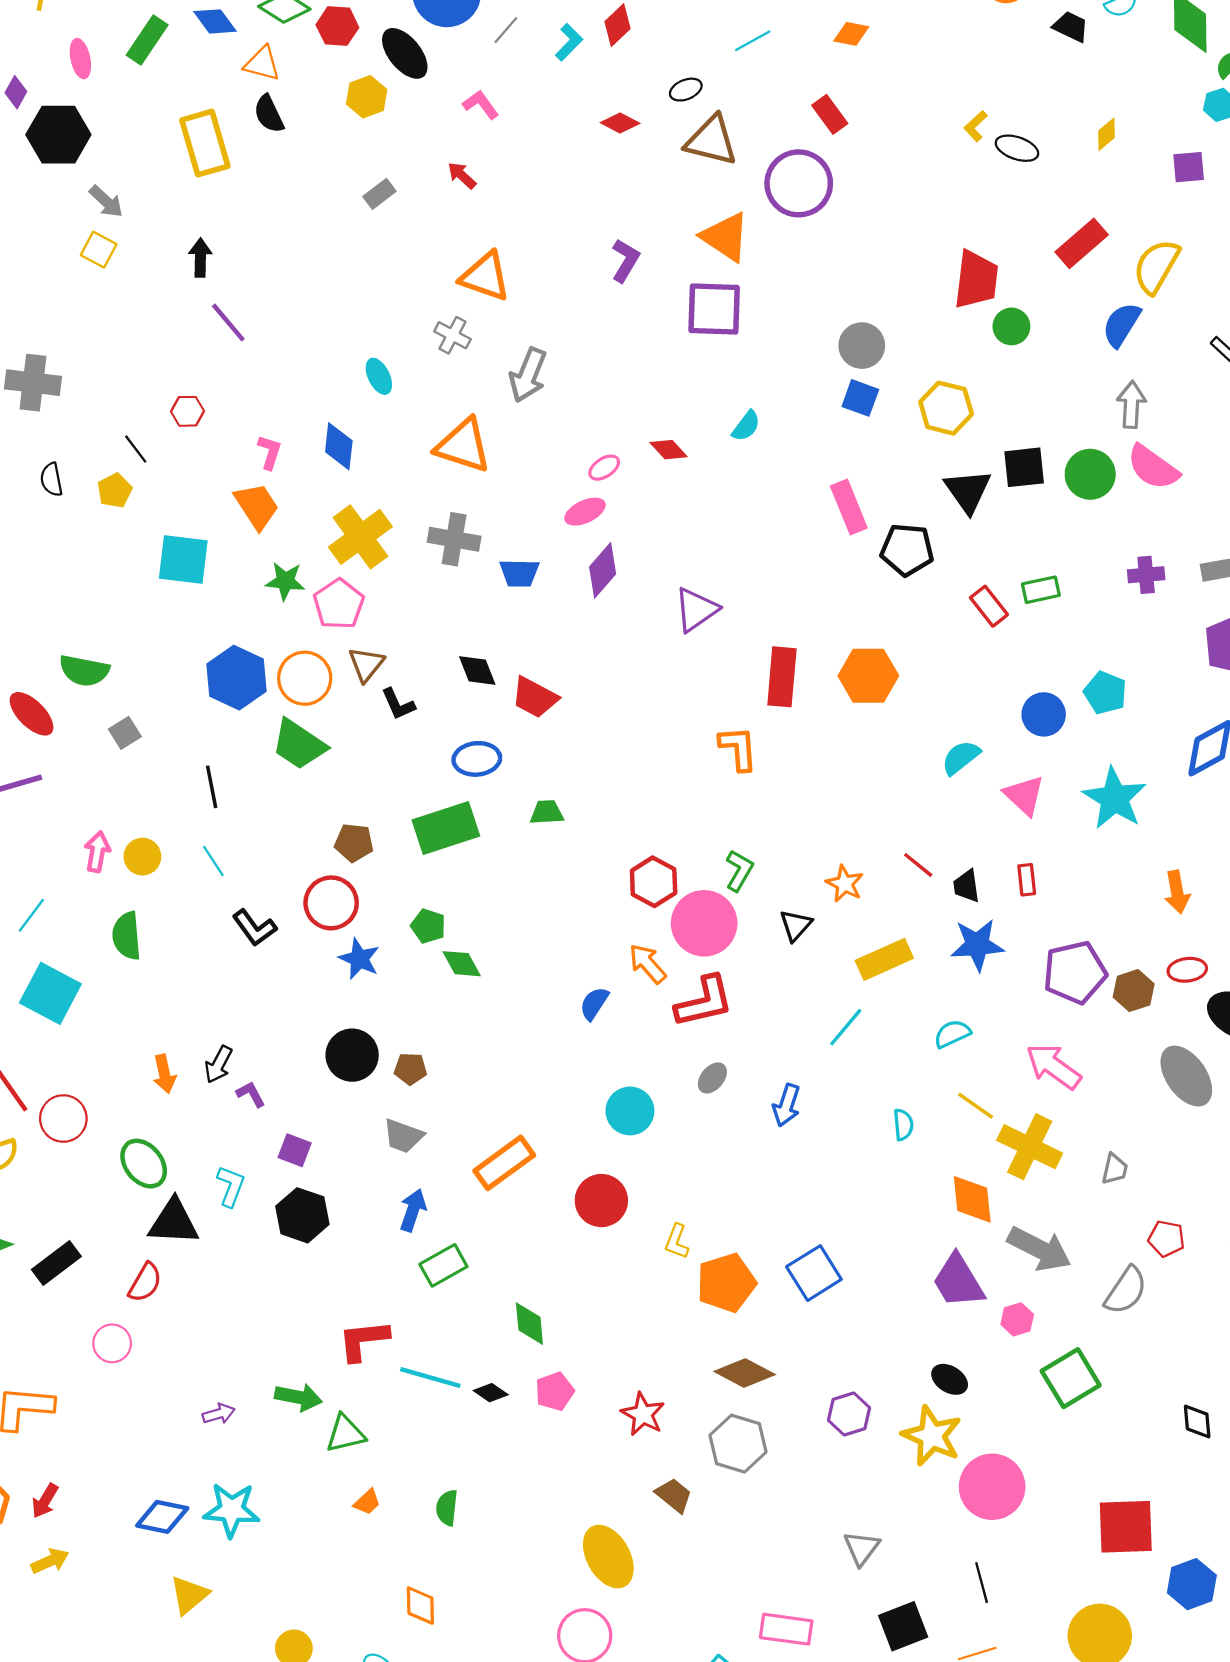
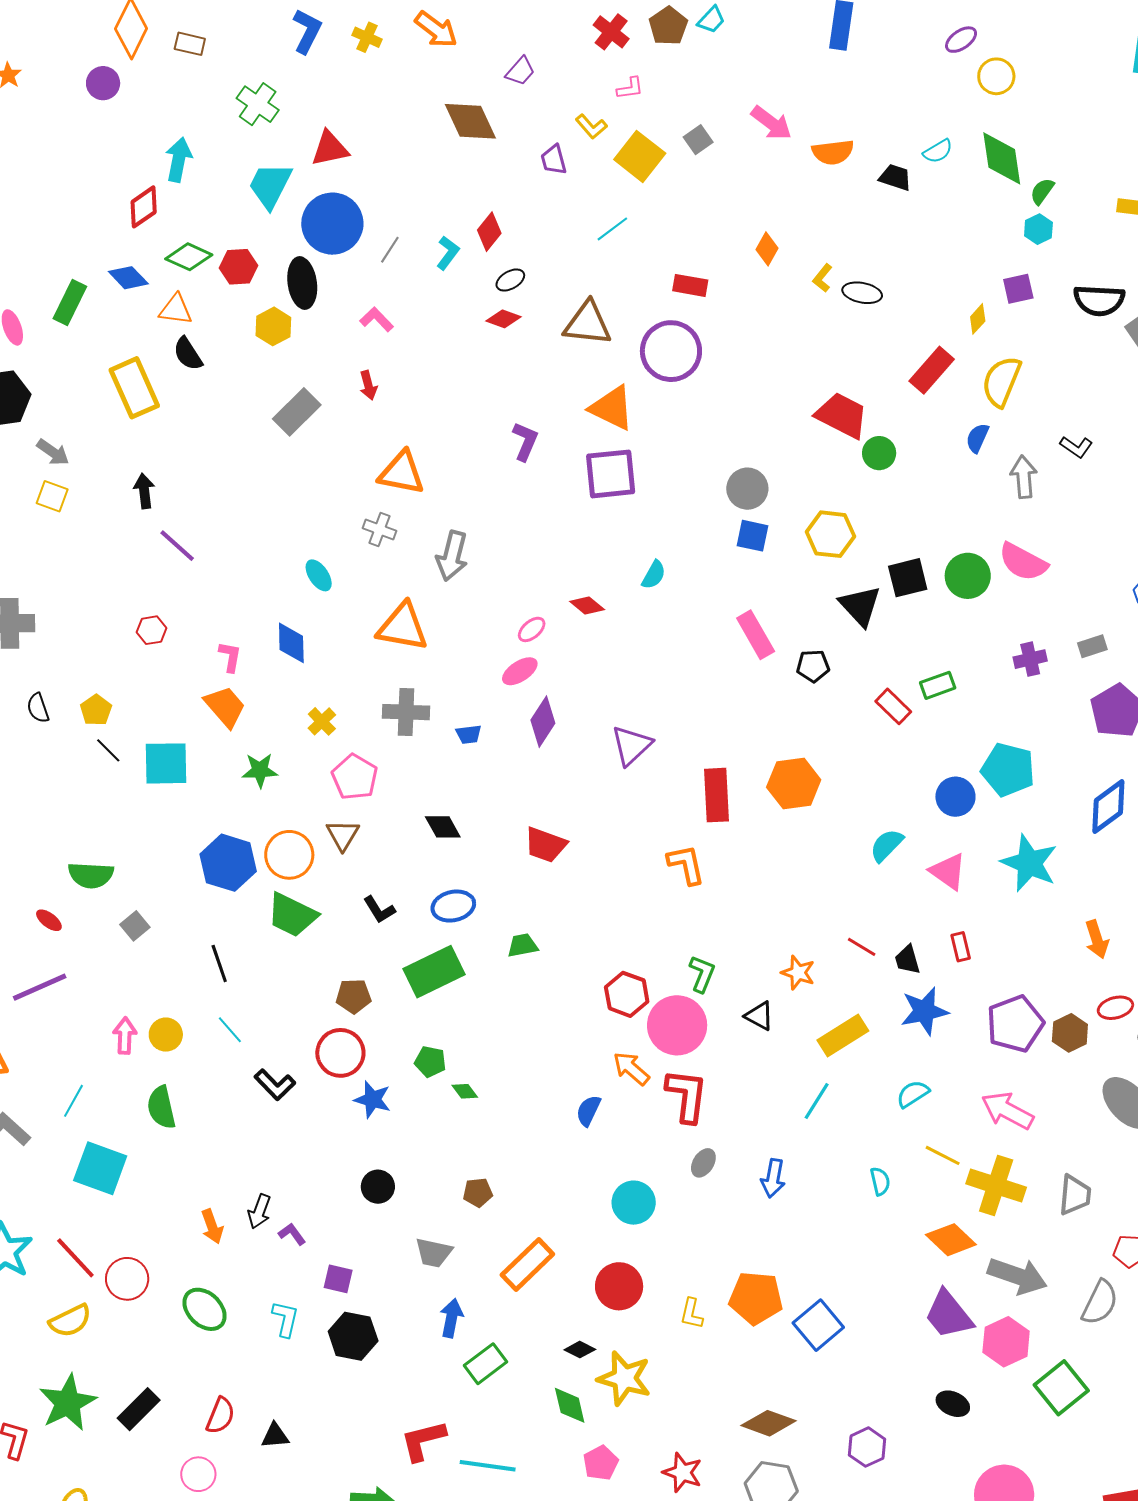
orange diamond: (851, 34) -> (767, 249), moved, turned -64
black ellipse: (405, 53) -> (302, 283), turned 39
black ellipse: (686, 90) -> (510, 280), moved
red rectangle: (830, 114) -> (690, 285), turned -36
yellow diamond: (1106, 134) -> (978, 319), moved
red arrow: (462, 175) -> (368, 385), turned -140
gray rectangle: (379, 194) -> (297, 412), size x1.6
red trapezoid: (976, 280) -> (842, 415), turned -62
blue semicircle: (1121, 325) -> (977, 438), size x0.7
gray arrow: (1131, 405) -> (1024, 477), moved
black line: (136, 449) -> (108, 750), moved
yellow cross: (360, 537) -> (322, 721), size x0.5
black pentagon: (907, 550) -> (813, 666), size x0.7
blue trapezoid: (519, 573) -> (469, 734), size x0.7
pink pentagon: (339, 604) -> (355, 777), moved
cyan pentagon: (1105, 693) -> (1008, 770), size x1.4
red trapezoid: (535, 697) -> (545, 845), moved
black L-shape: (398, 704) -> (379, 910), moved
red ellipse: (32, 714) -> (49, 920), size x0.6
black triangle: (796, 925) -> (759, 1016), turned -36
green diamond: (462, 964) -> (465, 1091), size x0.7
red L-shape: (704, 1002) -> (687, 1096), turned -62
black circle: (352, 1055) -> (378, 1187), size x0.7
brown pentagon: (410, 1069) -> (478, 1193), moved
gray trapezoid: (1115, 1169) -> (1075, 1195), size x1.4
orange diamond: (972, 1199) -> (951, 1240), turned -33
black triangle: (174, 1222) -> (275, 1436), moved, size x0.6
orange pentagon: (726, 1283) -> (756, 1298), moved, turned 30
pink hexagon: (1017, 1319) -> (1006, 1342), size x1.6
black diamond: (491, 1393) -> (580, 1350), moved
yellow star: (932, 1436) -> (624, 1378), moved

